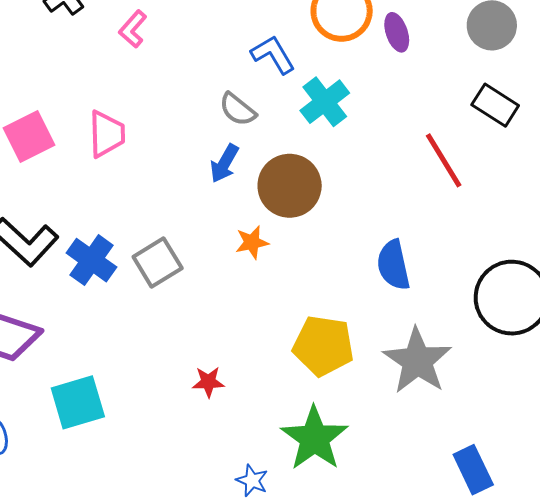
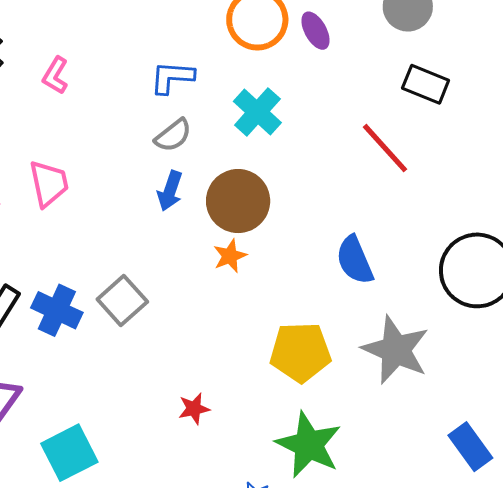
blue L-shape: (273, 55) -> (172, 77), moved, turned -45
gray semicircle: (238, 109) -> (173, 135), turned -66
orange star: (252, 242) -> (230, 256), moved

